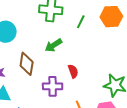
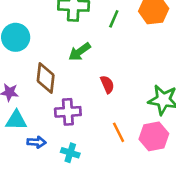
purple cross: (53, 86) -> (68, 112), moved

